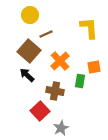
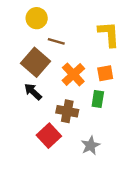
brown line: (46, 34) -> (56, 41), turned 40
orange square: (94, 67) -> (105, 73), moved
gray star: (61, 128) -> (90, 145), moved

